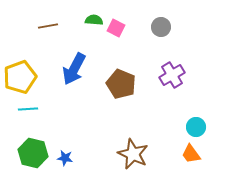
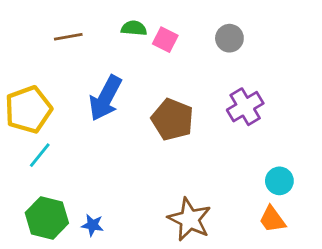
cyan line: (28, 109) -> (40, 155), turned -48

